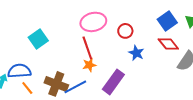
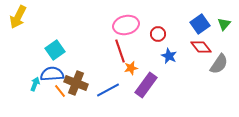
cyan square: (38, 39) -> (55, 50), moved
orange star: (89, 65) -> (131, 68), moved
brown cross: (56, 84) -> (76, 83), moved

